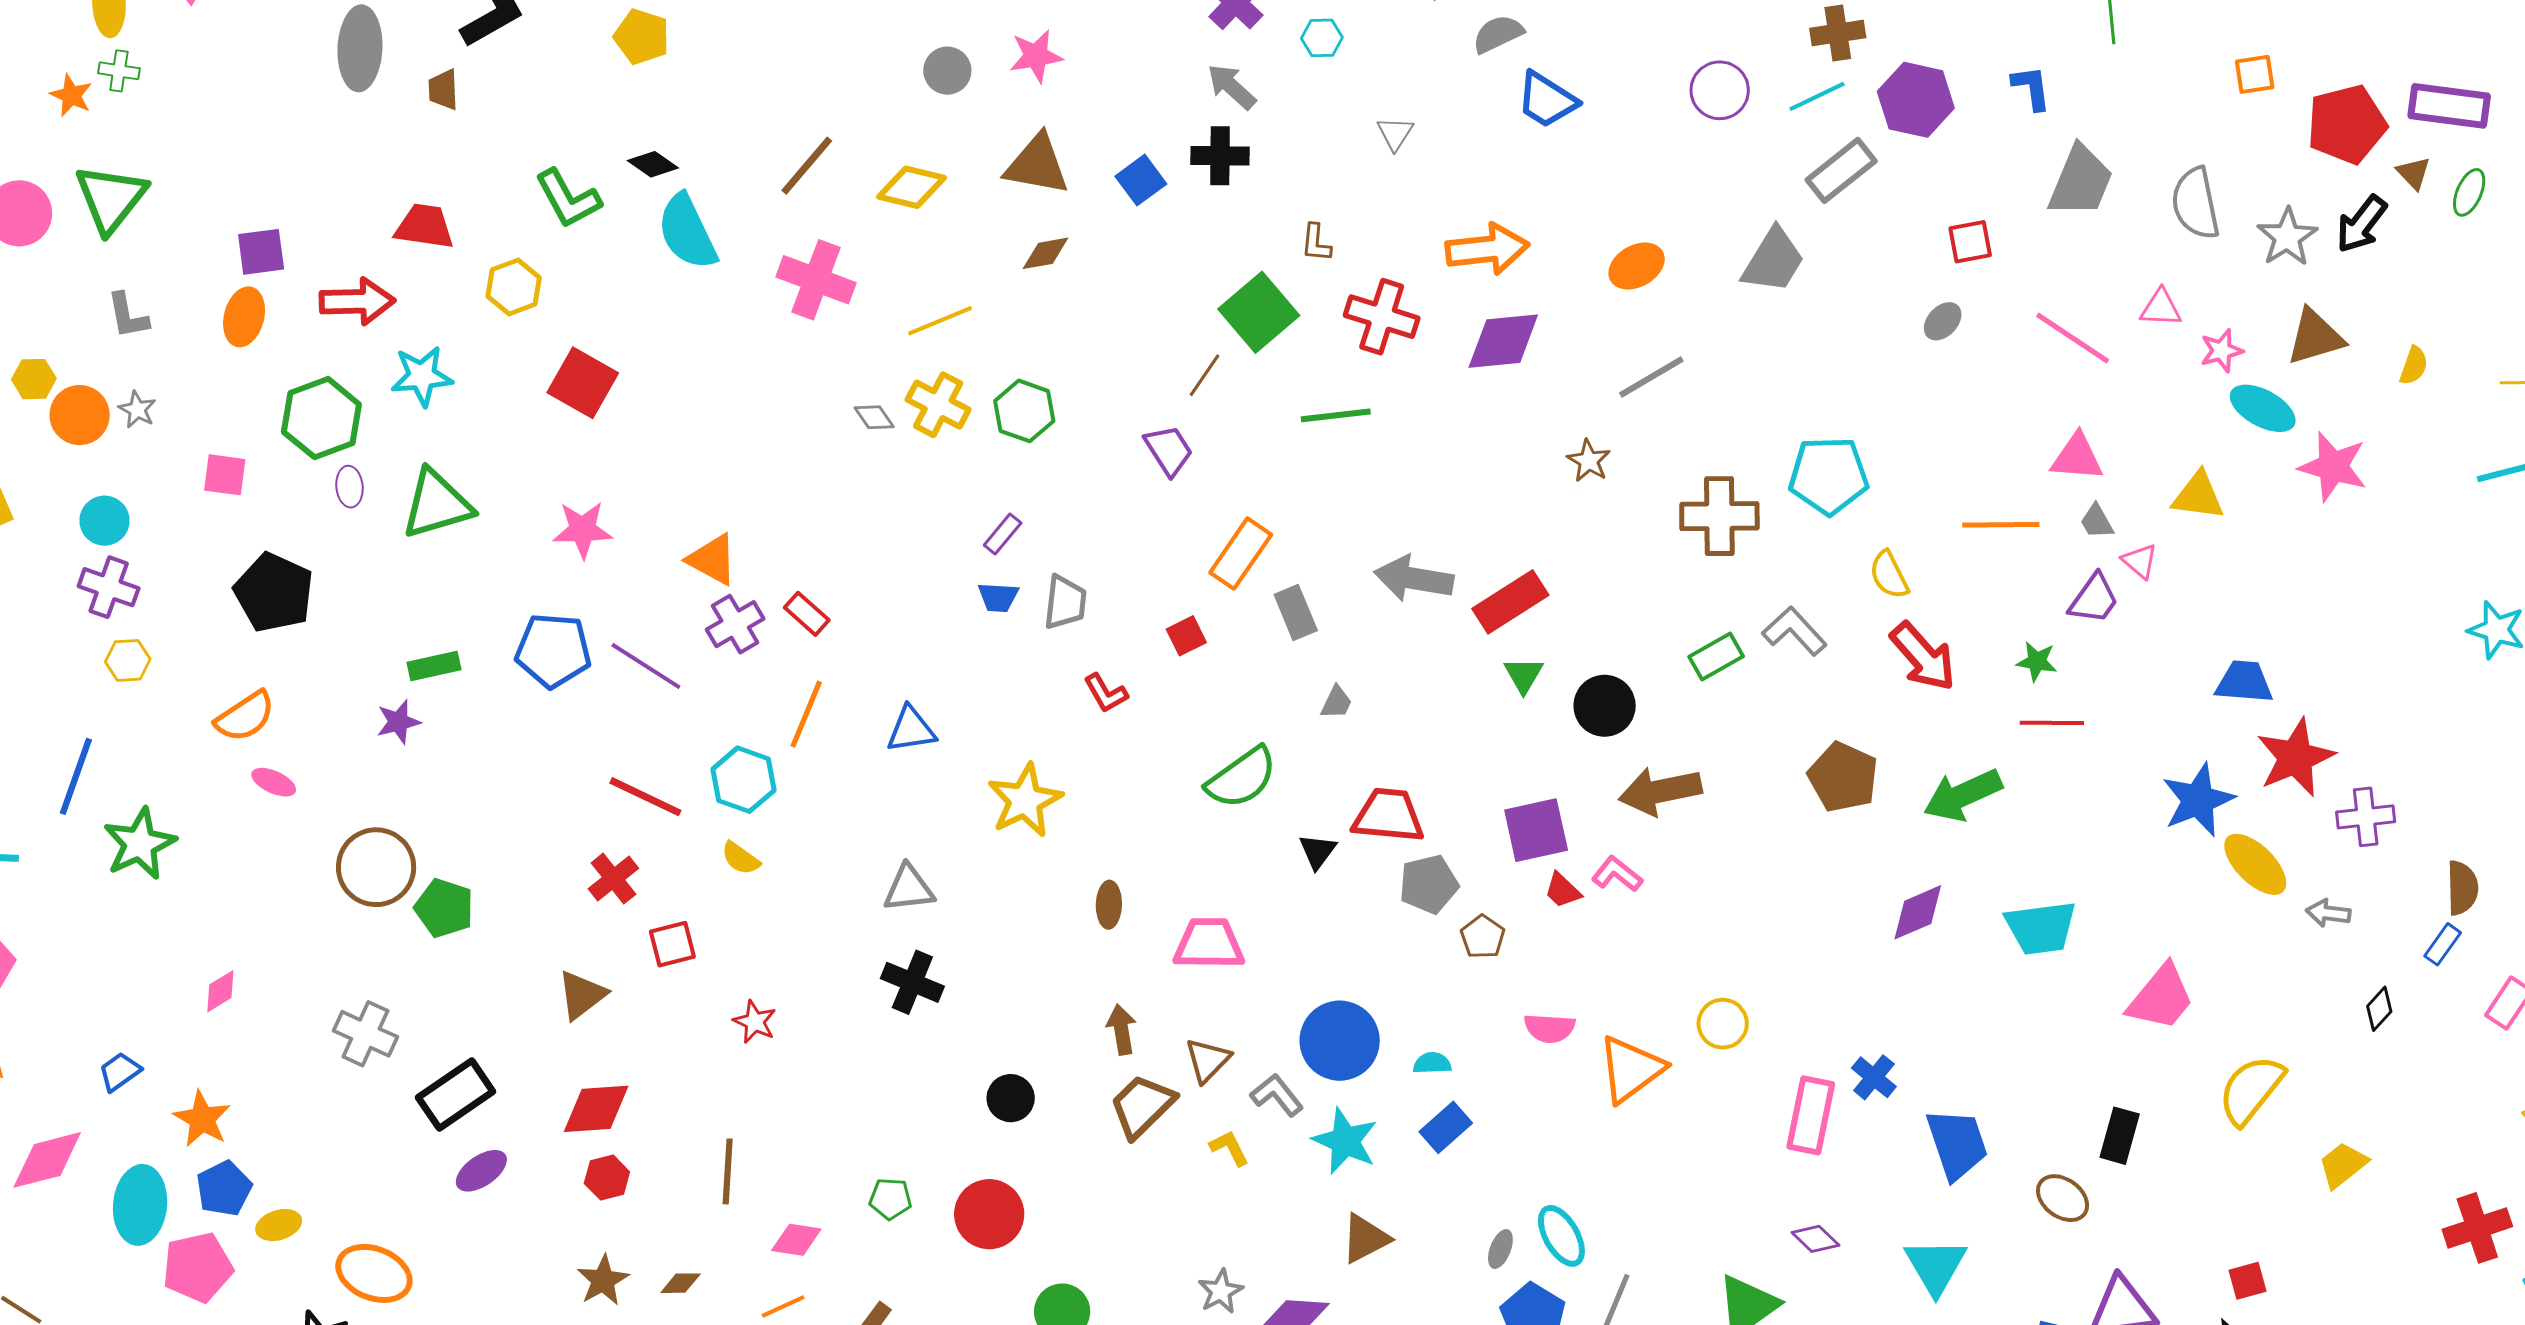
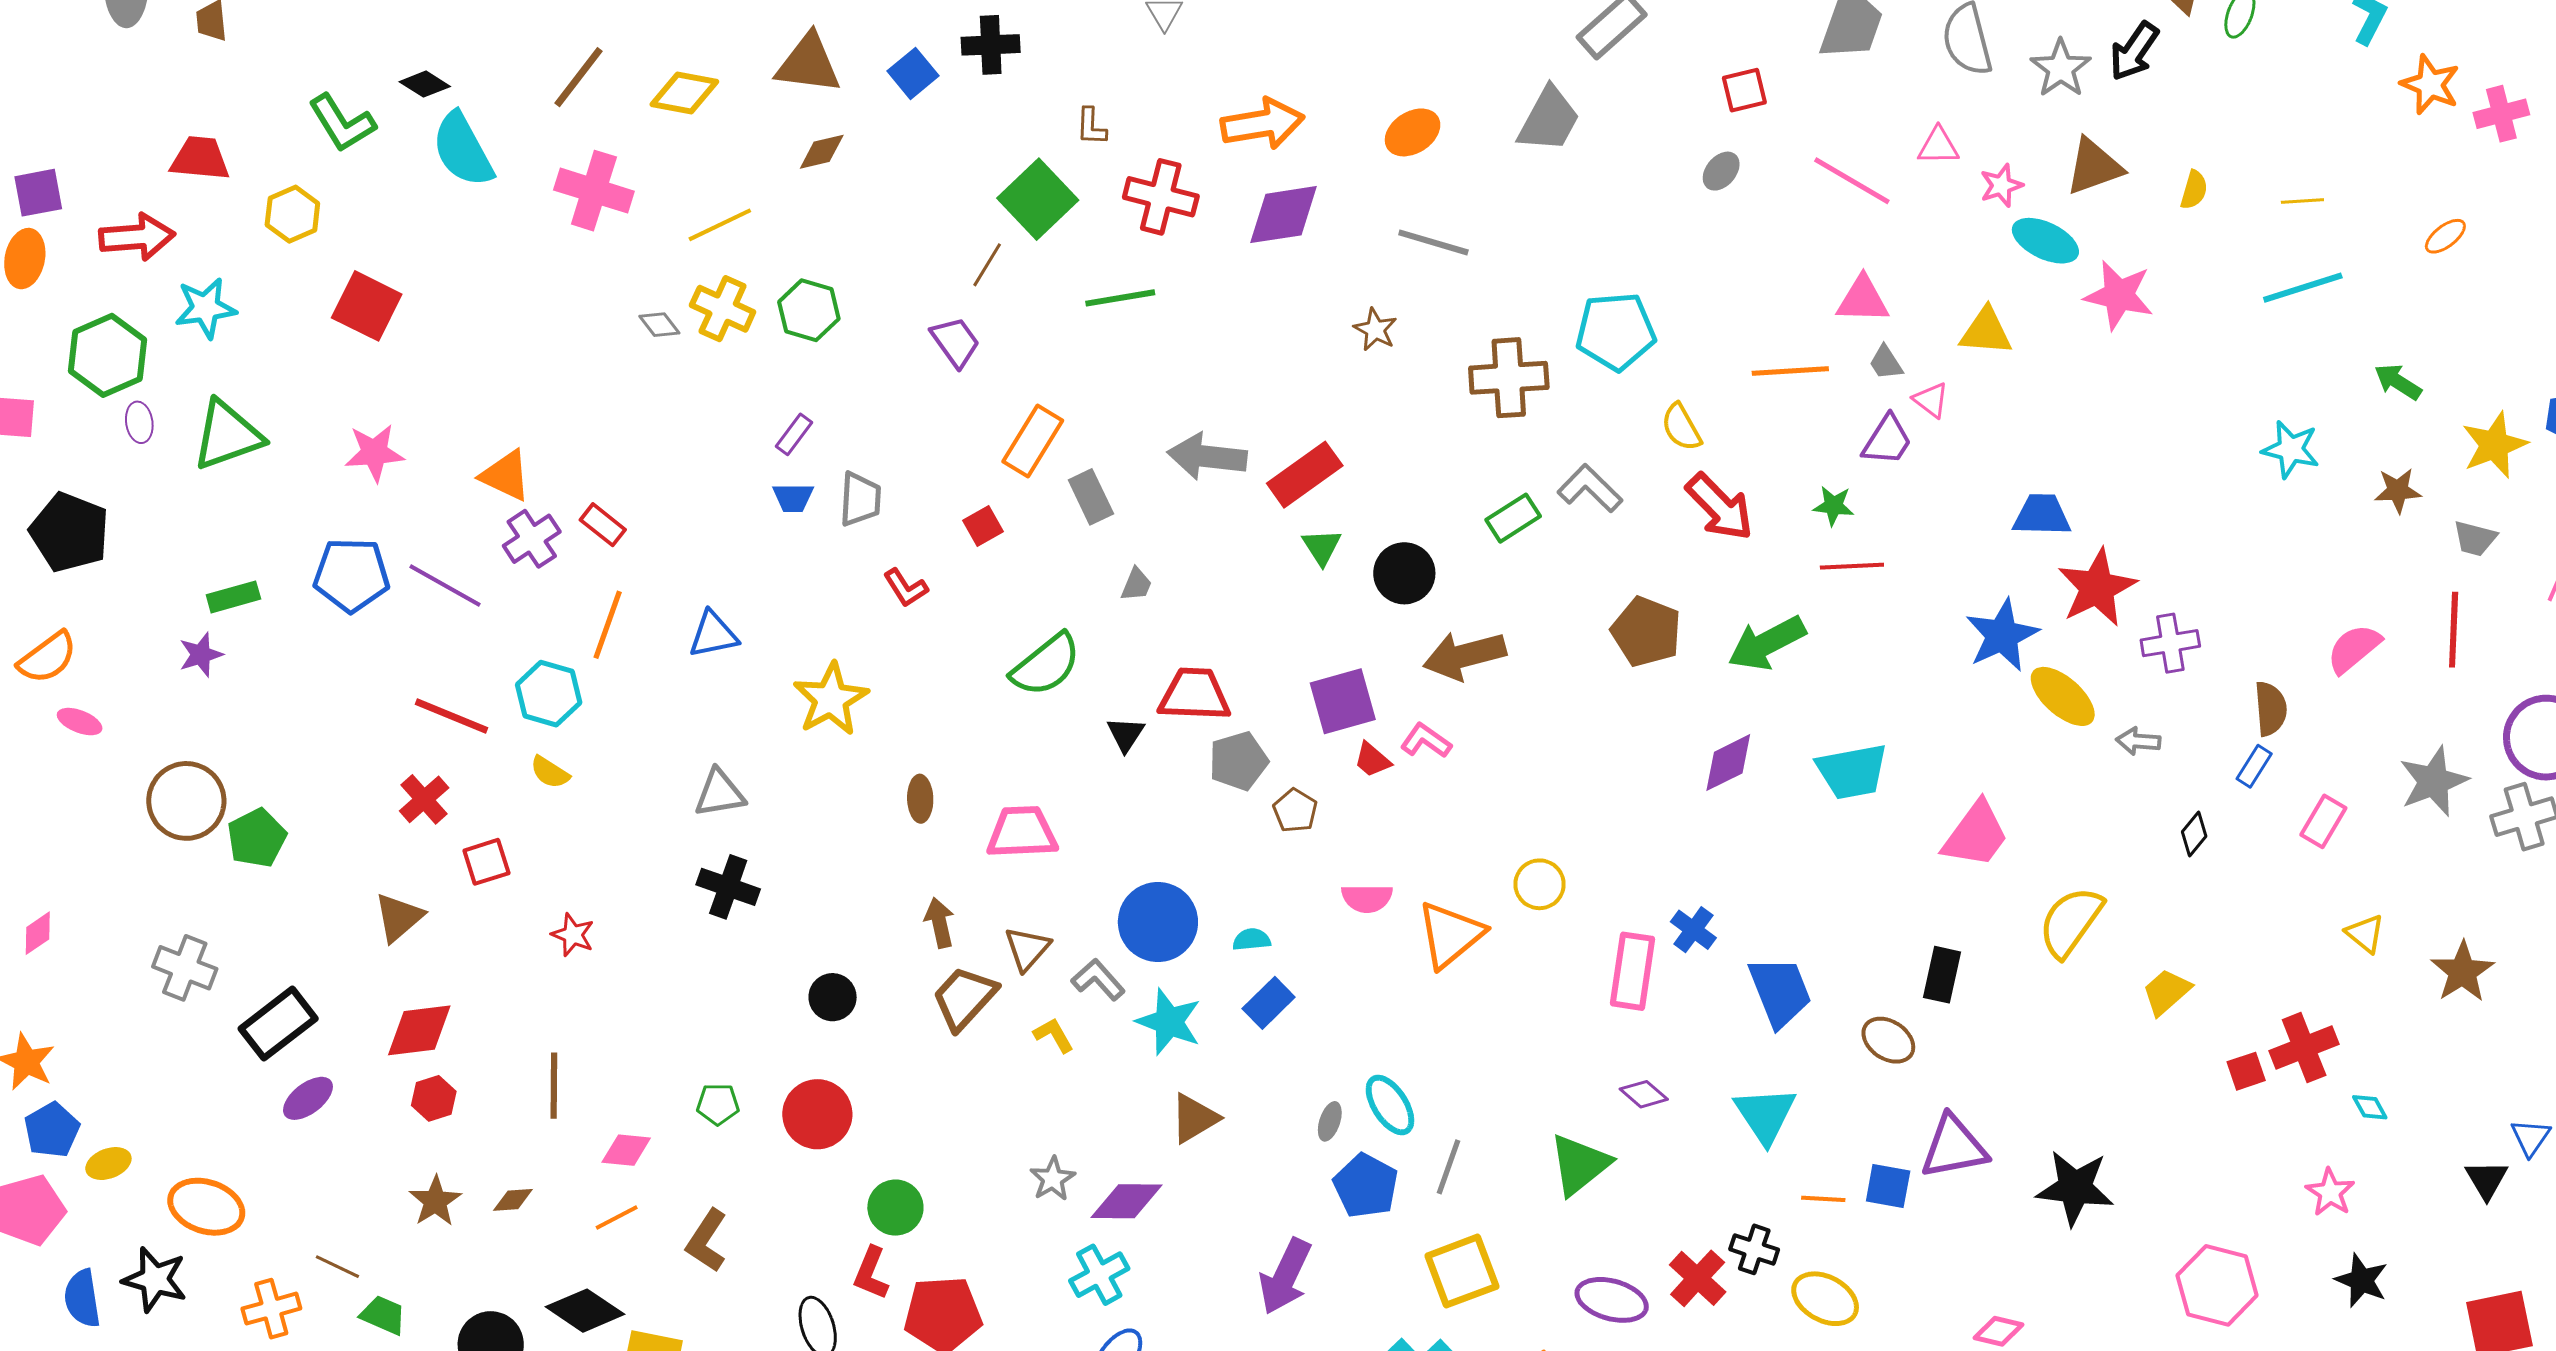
gray line: (1651, 377) -> (1433, 242), turned 50
green pentagon: (444, 908) -> (257, 838), turned 30
red square: (2247, 1281) -> (2246, 1071), moved

